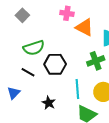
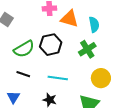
black hexagon: (55, 64) -> (51, 45), moved
cyan line: (77, 89) -> (58, 78), moved, turned -66

